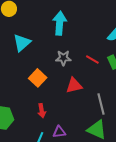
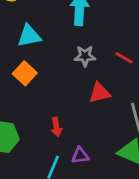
cyan triangle: (22, 43) -> (29, 36), turned 30
orange square: (38, 78) -> (25, 73), moved

